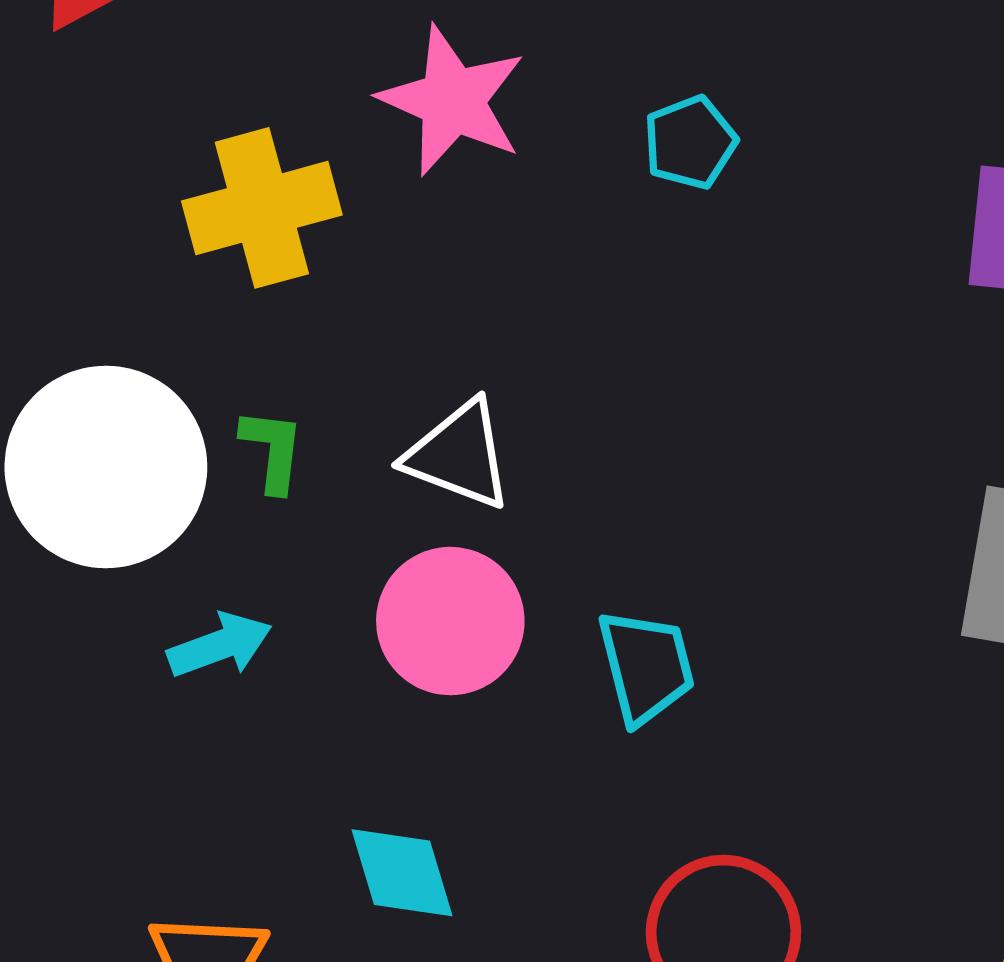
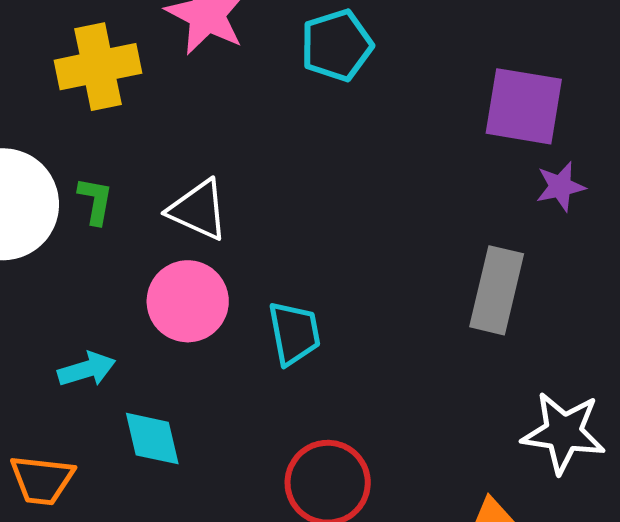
cyan pentagon: (690, 142) -> (337, 45), size x1.4
cyan arrow: (220, 645) -> (87, 369), moved

